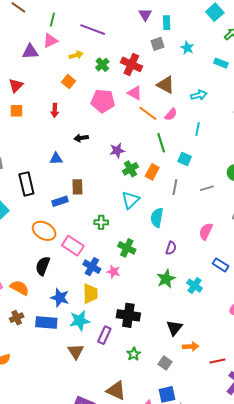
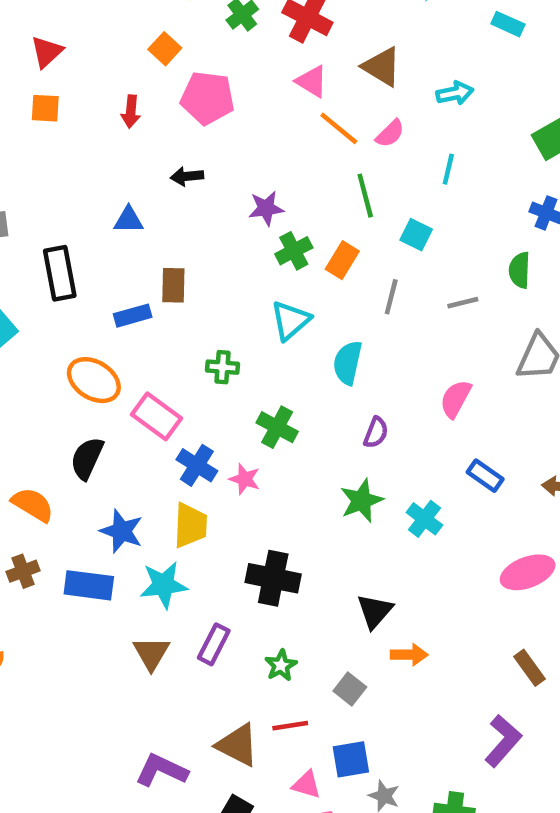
pink pentagon: (103, 101) -> (207, 98), moved
purple rectangle: (104, 335) -> (214, 644), moved
red line: (217, 361) -> (290, 726), moved

